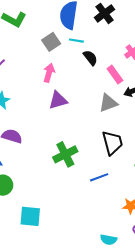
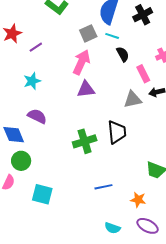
pink arrow: (49, 73) -> (81, 62), size x1.4
black trapezoid: (112, 143) -> (117, 132), moved
blue line: (99, 177) -> (103, 187), moved

